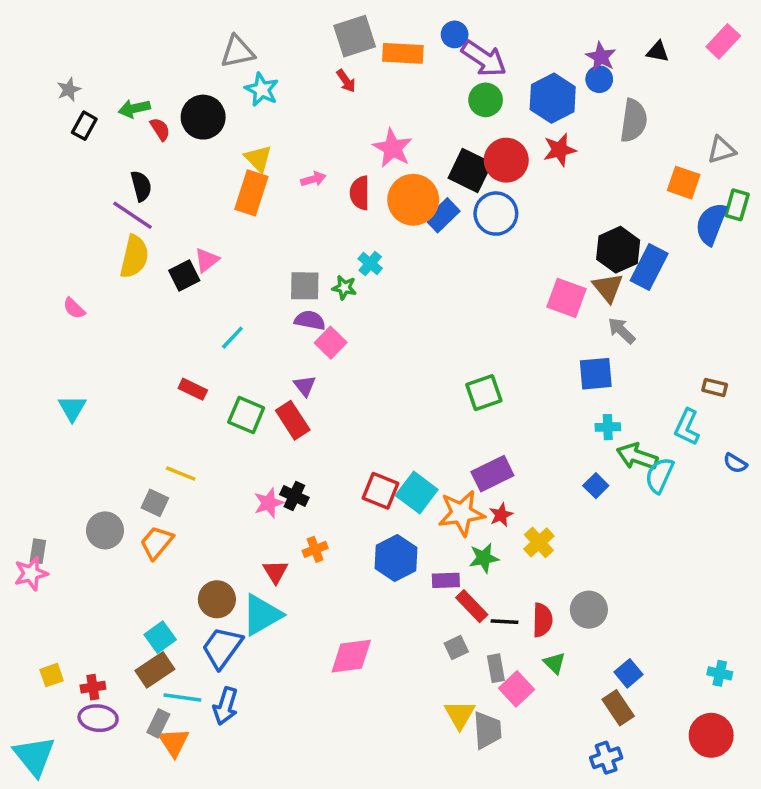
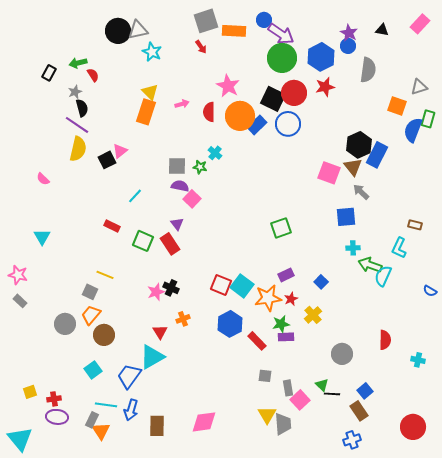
gray star: (69, 90) -> (75, 92), moved
green circle: (486, 100) -> (282, 58), size x1.5
black circle: (203, 117) -> (118, 31), moved
blue semicircle: (735, 463) -> (430, 291), moved
purple rectangle: (492, 474) -> (286, 275), size x0.7
blue square: (596, 486) -> (321, 282), moved
gray circle: (105, 530) -> (65, 324), moved
gray rectangle: (38, 551) -> (20, 301), moved, turned -56
pink star: (31, 573) -> (18, 275), moved, turned 30
purple rectangle: (446, 580) -> (286, 337), moved
brown circle: (217, 599) -> (104, 335), moved
red rectangle: (472, 606) -> (257, 341), moved
red semicircle: (542, 620) -> (385, 340), moved
black line: (504, 622) -> (332, 394), moved
gray square: (456, 648) -> (265, 376), turned 32
pink diamond: (351, 656) -> (204, 422), moved
brown rectangle: (155, 670) -> (157, 426), moved, turned -55
cyan cross: (720, 673) -> (418, 360), moved

